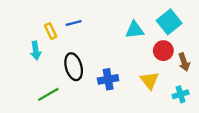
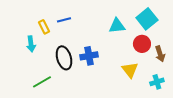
blue cross: (108, 79) -> (89, 56), moved

